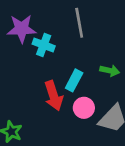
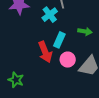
cyan cross: (44, 45) -> (50, 15), moved, turned 35

